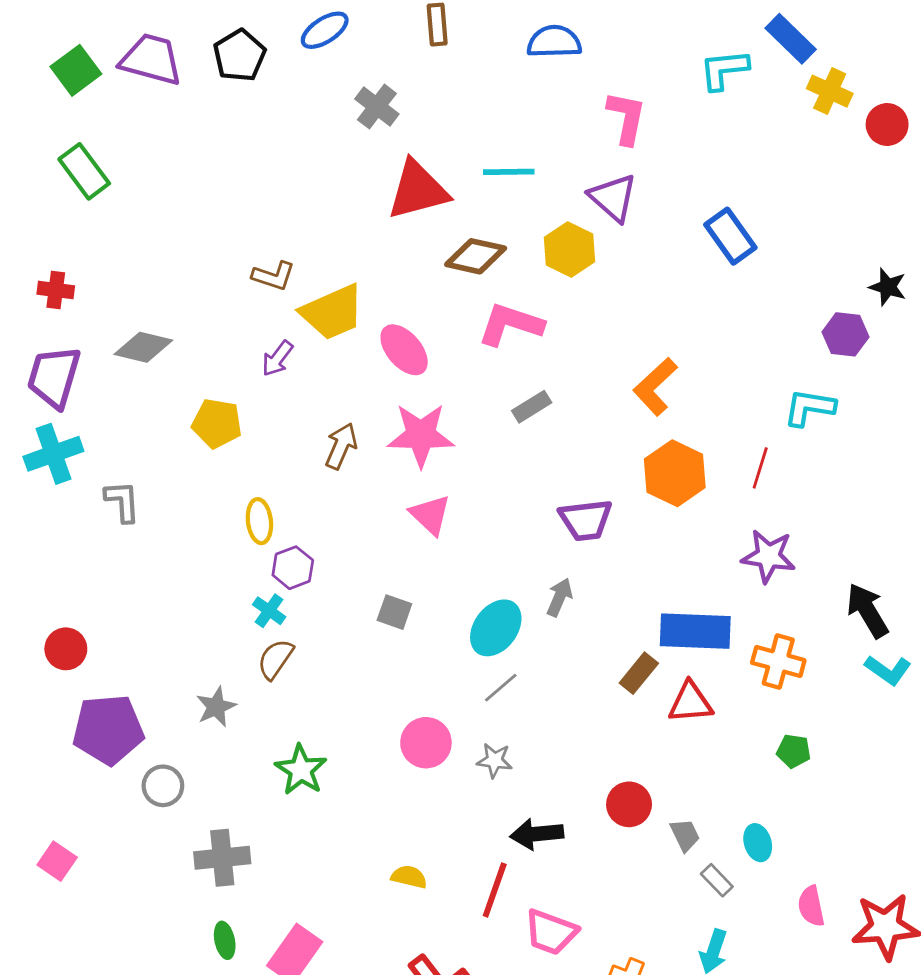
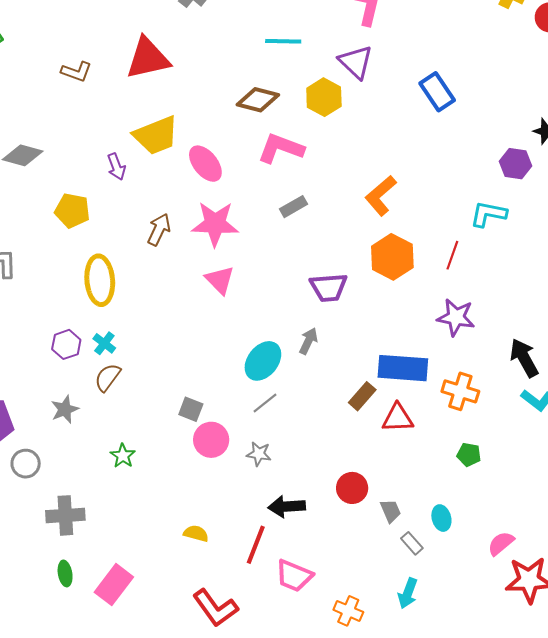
red triangle: (418, 190) -> (148, 58), moved
brown L-shape: (274, 276) -> (76, 72), moved
purple arrow: (277, 358) -> (116, 167), turned -60
yellow ellipse: (259, 521) -> (100, 280), size x1.6
purple hexagon: (293, 568) -> (66, 344), moved
gray square: (394, 612) -> (191, 409), moved
green star: (301, 770) -> (123, 456), size x0.7
pink semicircle: (811, 906) -> (501, 543), moved, turned 60

